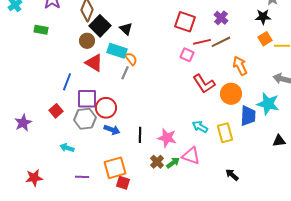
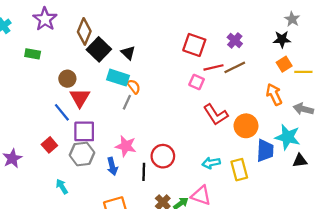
brown circle: (87, 41) -> (67, 79), moved
red triangle: (94, 63) -> (80, 98), moved, turned 30
orange arrow: (240, 66) -> (274, 94), moved
blue line: (67, 82) -> (62, 112), turned -60
red circle: (106, 108) -> (163, 156), moved
cyan arrow: (200, 127) -> (211, 163), turned -42
blue arrow: (112, 130) -> (112, 166), turned 56
pink star: (167, 138) -> (126, 146), moved
black triangle: (279, 141) -> (300, 161), moved
cyan arrow: (67, 148) -> (62, 186), turned 40

